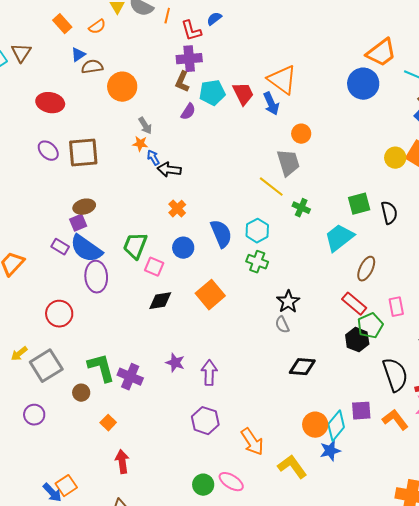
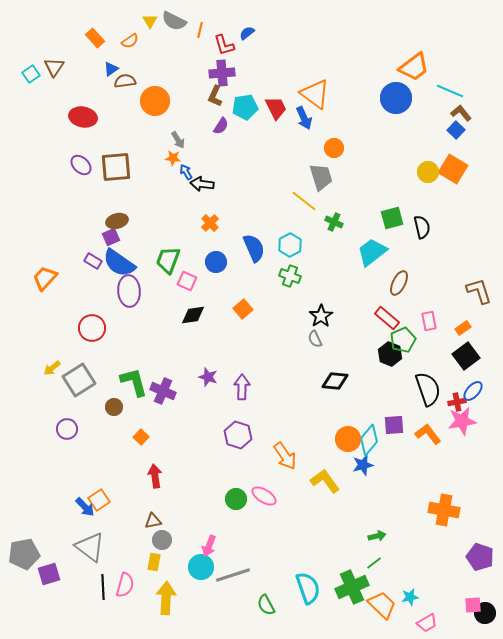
orange square: (210, 295) -> (243, 309), size x0.7

